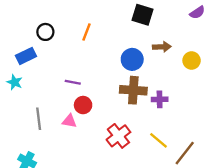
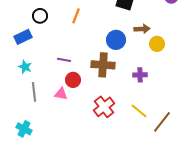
yellow circle: (192, 61) -> (157, 44), moved
cyan star: (15, 82) -> (25, 67), moved
brown cross: (133, 90) -> (103, 65), moved

